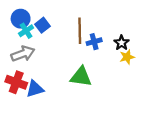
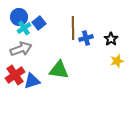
yellow star: (127, 57) -> (117, 61), moved
green triangle: (81, 77) -> (59, 70), moved
red cross: (16, 82) -> (15, 75), turned 36

